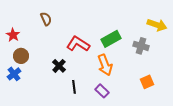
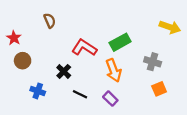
gray cross: (141, 46) -> (153, 62), moved
blue cross: (14, 74) -> (38, 91), moved, turned -32
black line: (74, 87) -> (80, 94), turned -56

